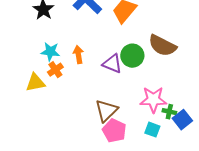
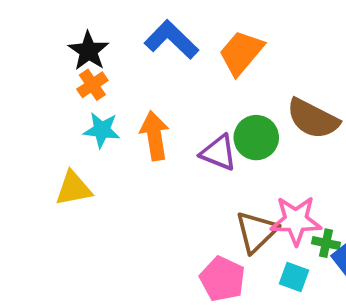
orange arrow: (78, 55) -> (155, 136), size x1.4
orange cross: (55, 70) -> (92, 85), moved
brown triangle: (106, 111) -> (256, 232), moved

